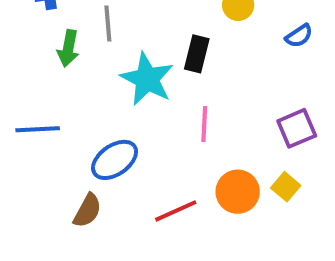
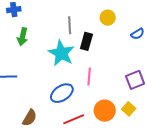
gray line: (108, 23) -> (70, 25), moved
blue ellipse: (115, 160) -> (62, 93), moved

